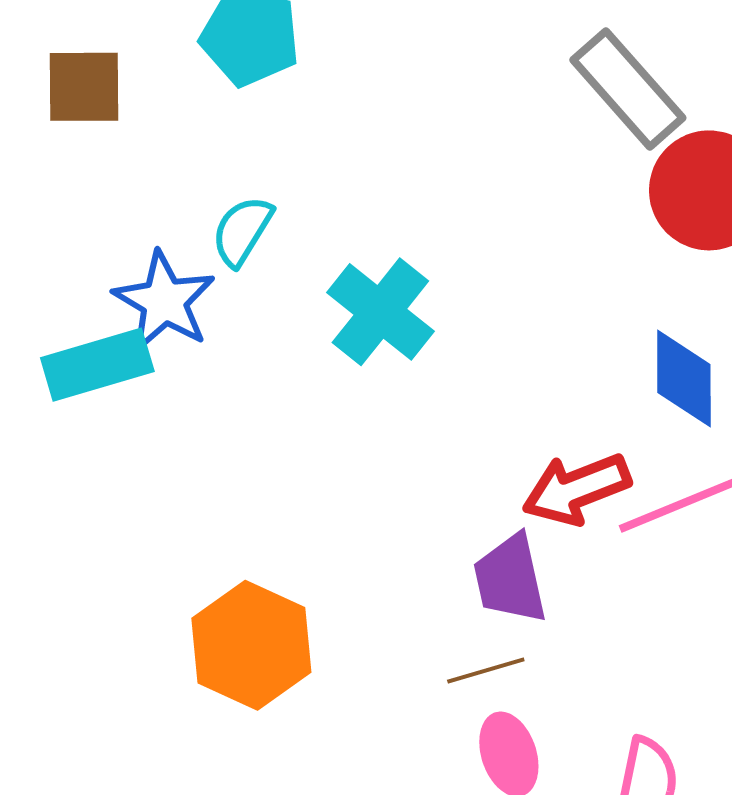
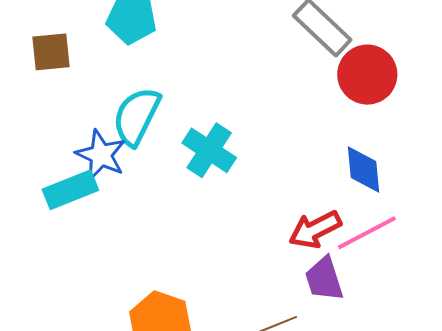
cyan semicircle: (242, 231) -> (136, 116), size x1.6
purple trapezoid: (510, 579) -> (324, 279), moved

